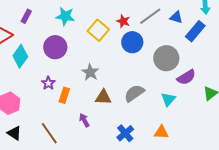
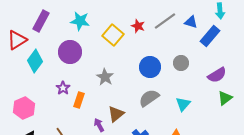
purple rectangle: (26, 16) -> (41, 21), size x1.5
blue circle: (132, 42) -> (150, 67), moved
gray circle: (166, 58) -> (181, 63), size x0.6
purple semicircle: (186, 77) -> (217, 75), moved
brown triangle: (103, 97) -> (116, 114), moved, turned -42

